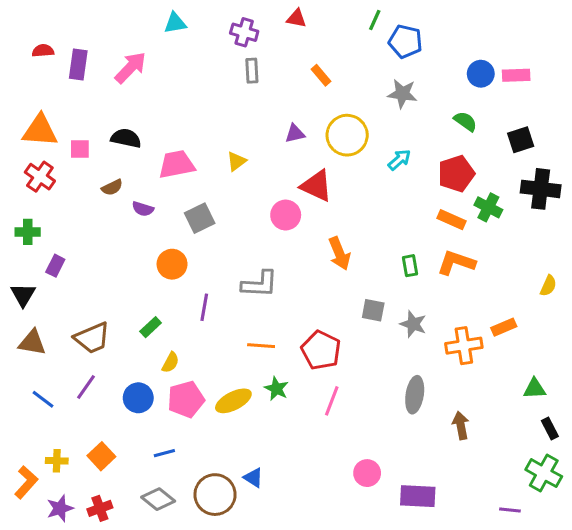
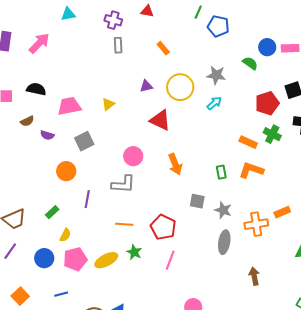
gray star: (402, 94) -> (216, 75), moved
green semicircle: (465, 121) -> (250, 63), moved
red pentagon: (456, 174) -> (267, 103), moved
pink circle: (286, 215) -> (133, 156), moved
gray ellipse: (415, 395) -> (224, 242), moved

